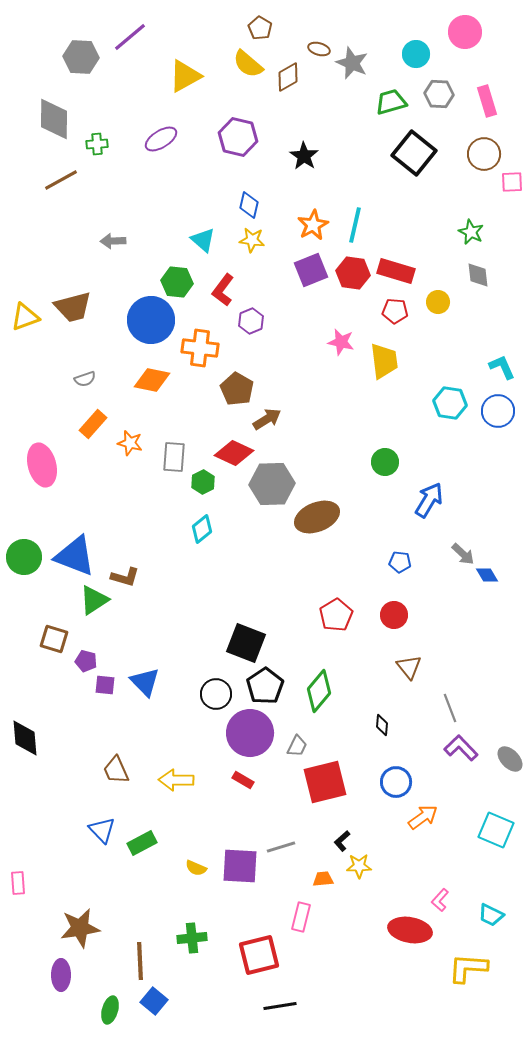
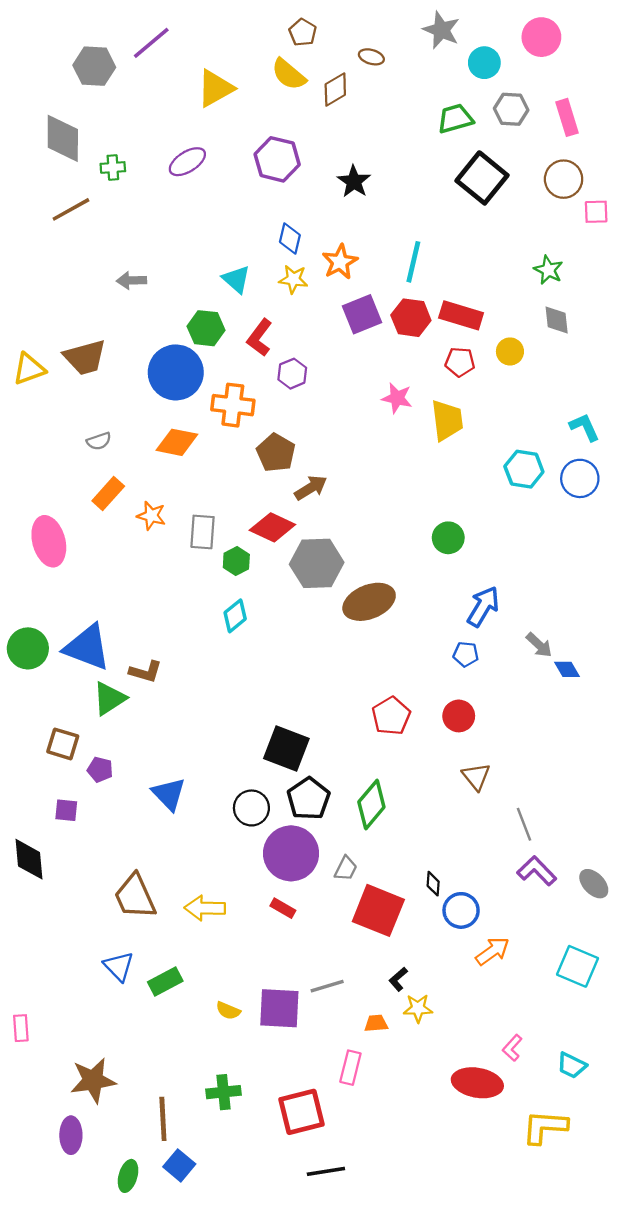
gray star: (352, 63) -> (441, 30), moved
orange star: (313, 225) -> (340, 262), moved
blue arrow: (429, 500) -> (483, 606), moved
purple square: (105, 685) -> (66, 810), moved
black diamond: (382, 725) -> (433, 884), moved
brown trapezoid: (116, 770) -> (135, 896), size x1.4
red square: (325, 782) -> (378, 910), turned 36

